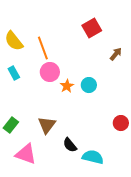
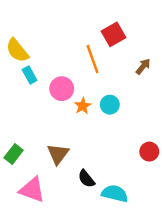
orange line: (43, 48) -> (93, 59), moved
cyan rectangle: (14, 73) -> (30, 75), moved

